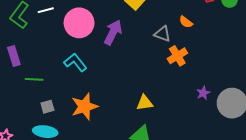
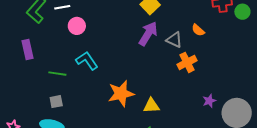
pink circle: (79, 23) -> (77, 26), moved, size x0.6
purple arrow: (113, 32) -> (148, 34), moved
green line: (34, 79) -> (57, 74), moved
orange star: (84, 107) -> (121, 94), moved

